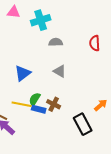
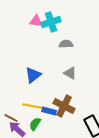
pink triangle: (14, 12) -> (36, 21), moved
green semicircle: (35, 99) -> (35, 124), moved
brown cross: (54, 104) -> (64, 106), size x1.5

